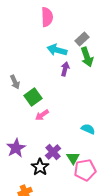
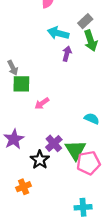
green square: (33, 97) -> (21, 84), moved, turned 36
green triangle: (73, 158) -> (75, 150), size x1.5

